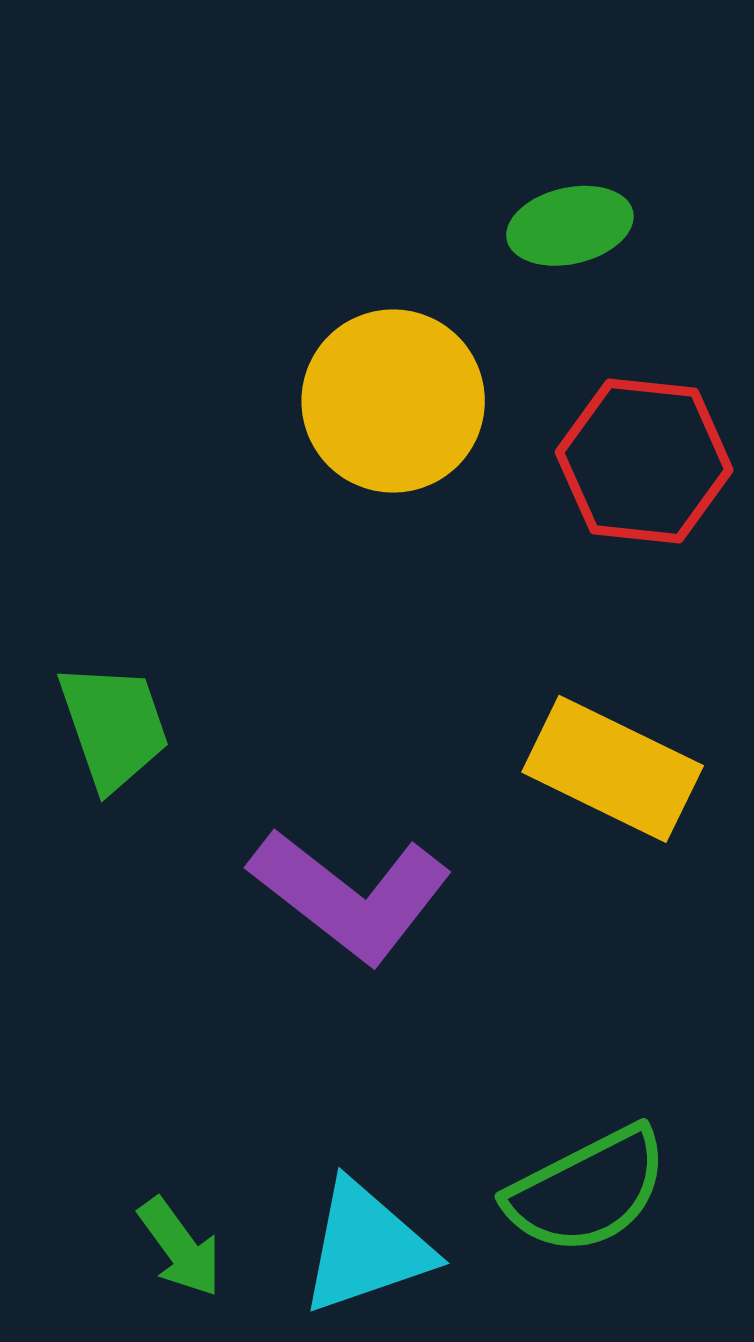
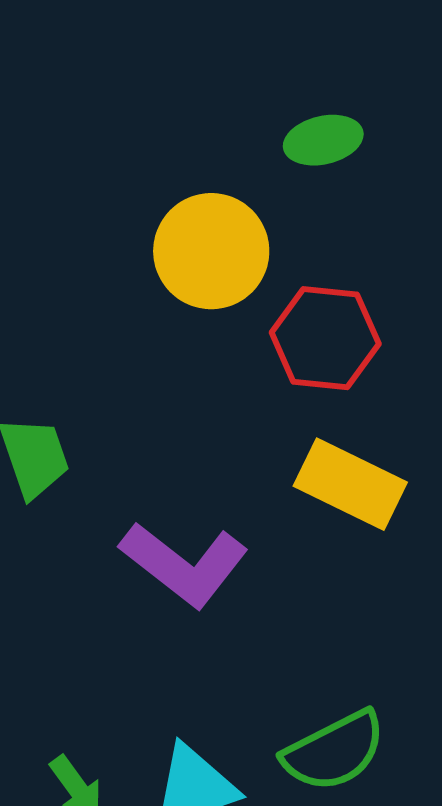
red hexagon: (644, 461) -> (325, 338), moved

